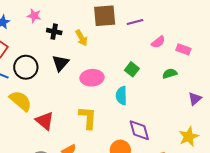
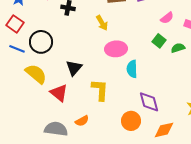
yellow arrow: (81, 38) -> (102, 23), moved
black triangle: (60, 63) -> (74, 68), moved
green square: (132, 69) -> (159, 41), moved
pink ellipse: (92, 78) -> (116, 49), moved

